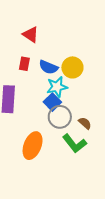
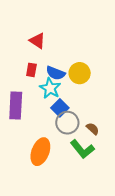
cyan star: (57, 87) -> (50, 88), moved, turned -30

